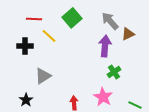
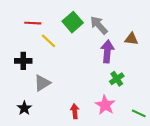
gray arrow: (110, 21) -> (99, 25), moved
brown triangle: (128, 34) -> (131, 39), turned 32
black cross: (25, 46) -> (23, 61), moved

